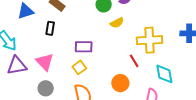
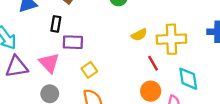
yellow semicircle: (117, 23) -> (139, 35), moved
purple rectangle: (84, 47) -> (73, 42), moved
orange circle: (120, 83) -> (151, 91), moved

